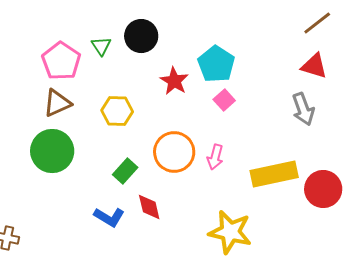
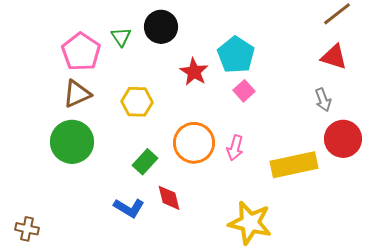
gray arrow: (303, 109) -> (323, 100), size x0.7
red circle: (323, 189) -> (343, 139), moved

